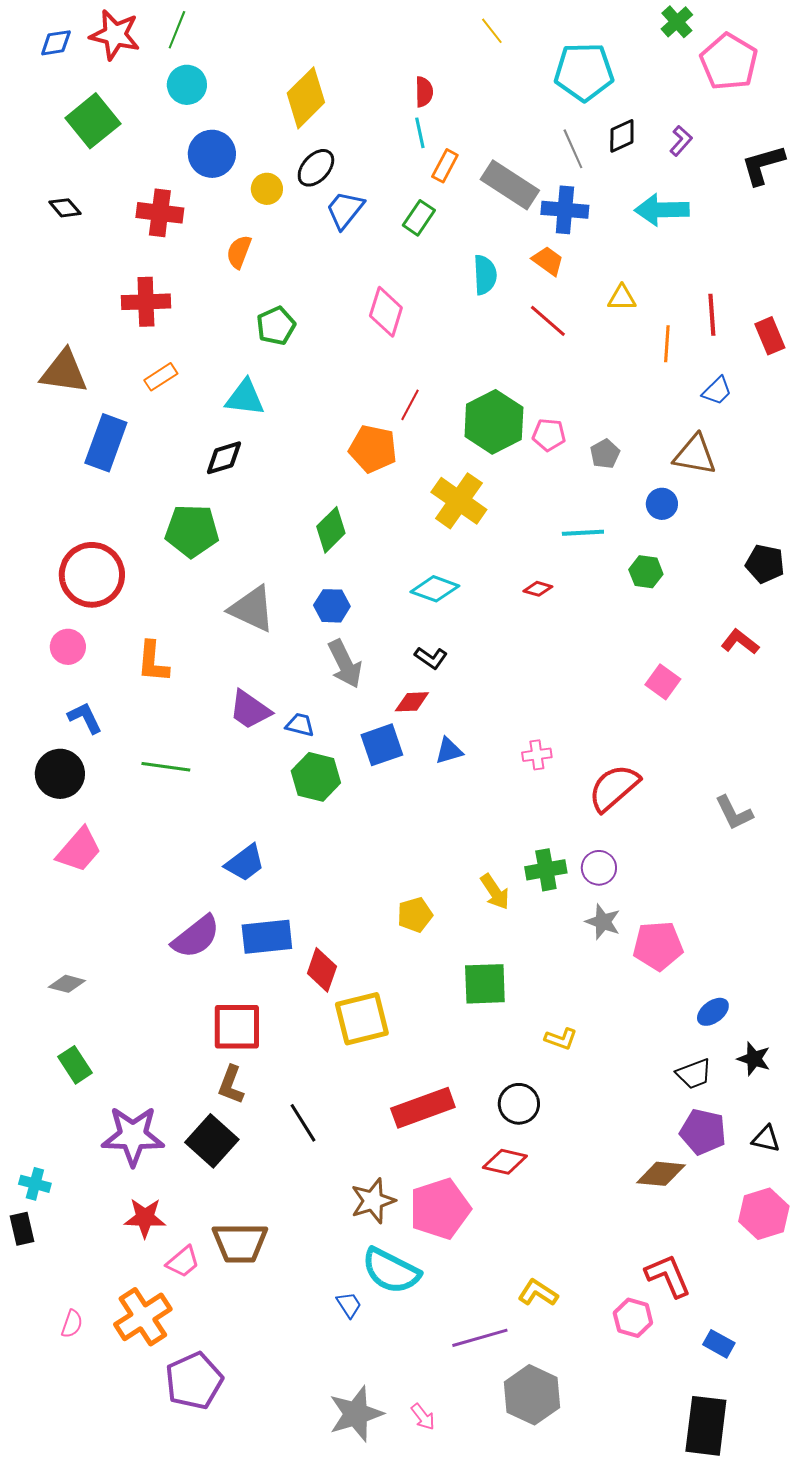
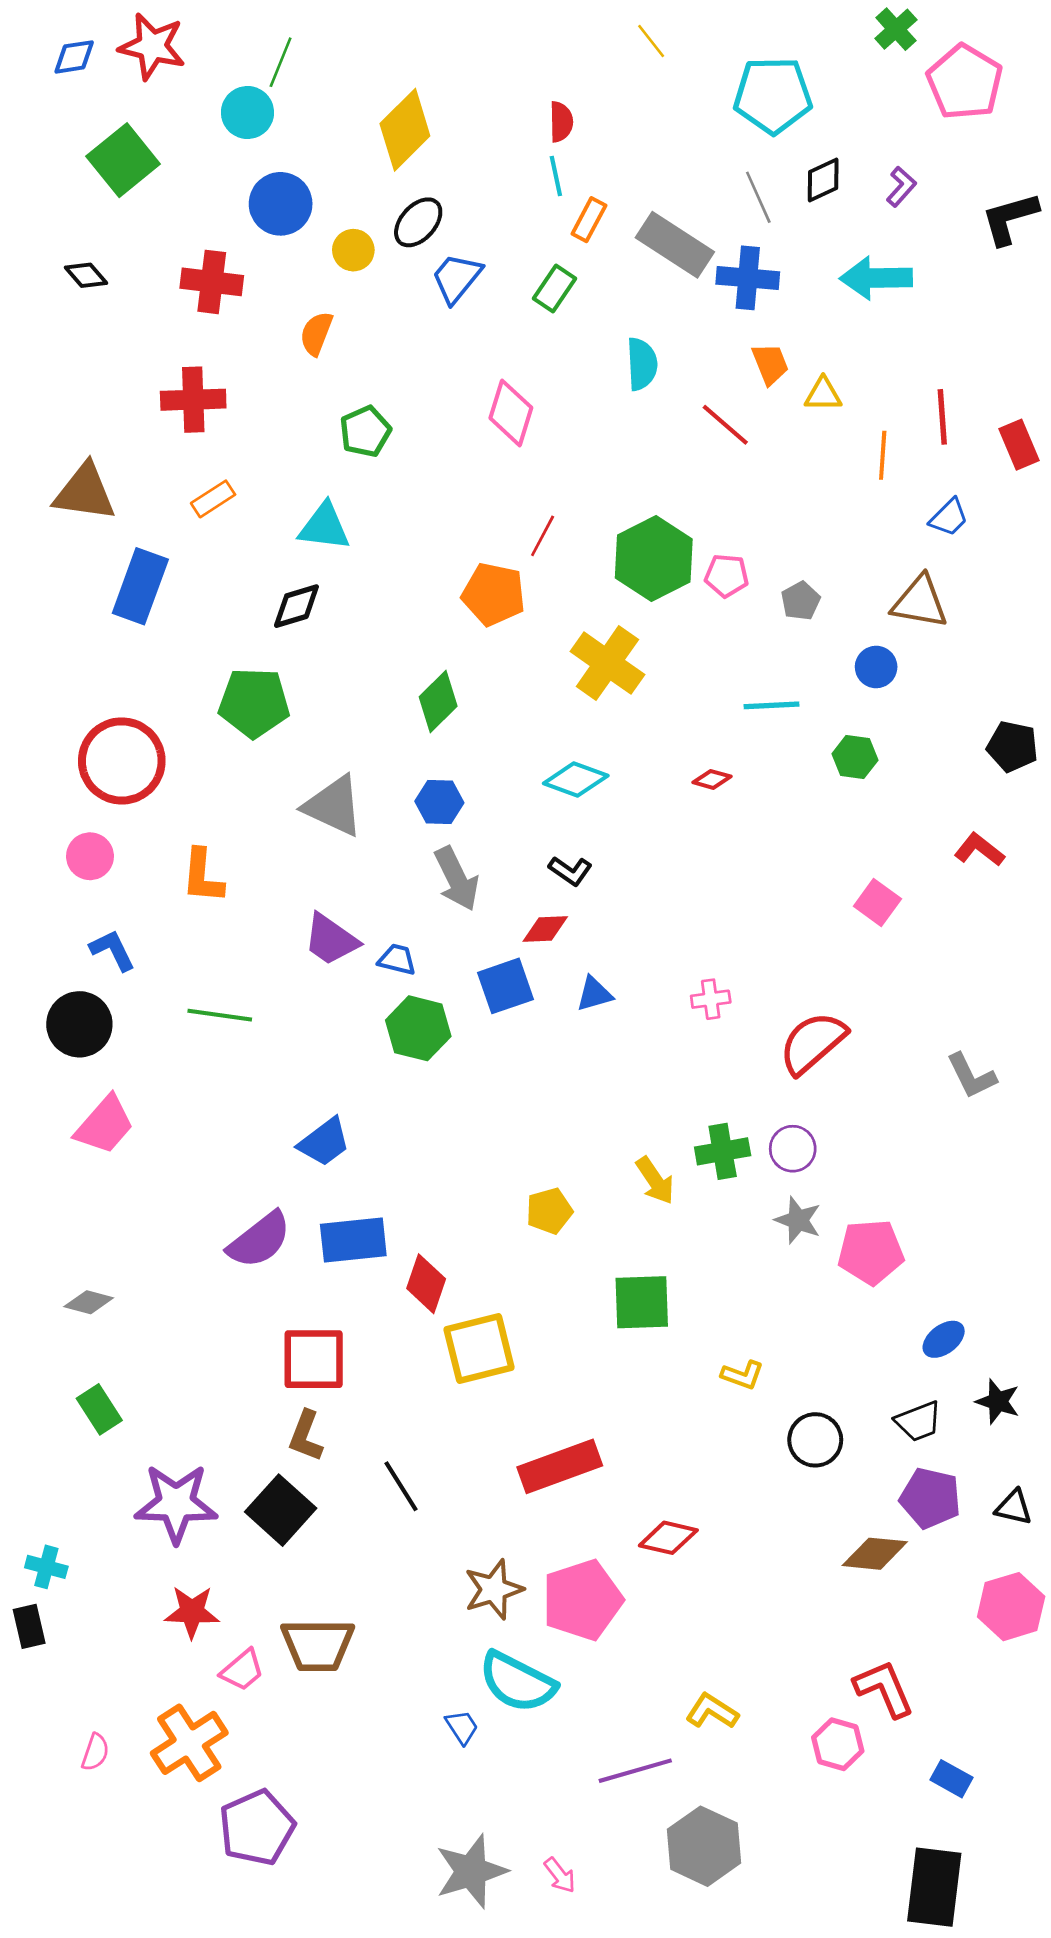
green line: (177, 30) -> (281, 62), moved
orange trapezoid: (548, 261) -> (770, 364), moved, turned 32
black circle: (519, 1104) -> (815, 1440), moved

